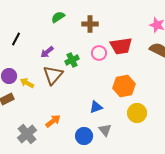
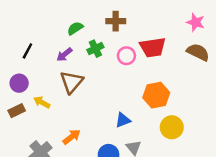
green semicircle: (58, 17) -> (75, 28), moved
black line: (16, 39) -> (27, 51), moved
green cross: (72, 60) -> (95, 49), moved
yellow arrow: (27, 83) -> (42, 102), moved

